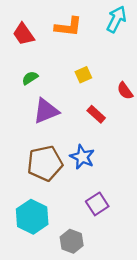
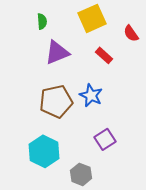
yellow square: (83, 75) -> (92, 18), size x1.8
green semicircle: (30, 78) -> (42, 21), turned 119

